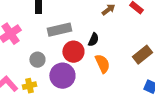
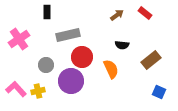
black semicircle: (93, 40) -> (122, 45), moved, turned 72

